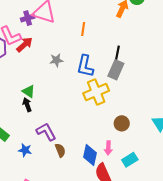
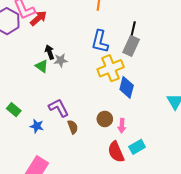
gray star: (56, 60) -> (61, 60), moved
black arrow: (27, 105) -> (50, 52), moved
brown circle: (122, 123) -> (105, 119), moved
blue diamond: (90, 155) -> (127, 87), moved
cyan rectangle: (130, 160) -> (137, 147), moved

